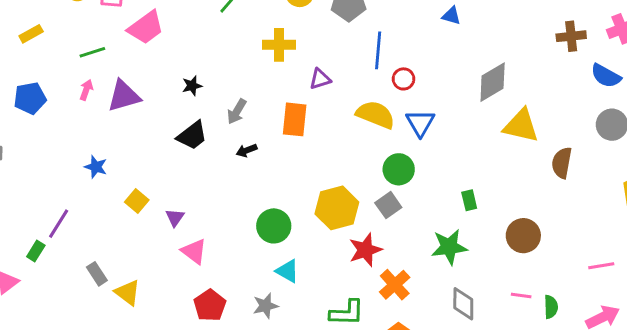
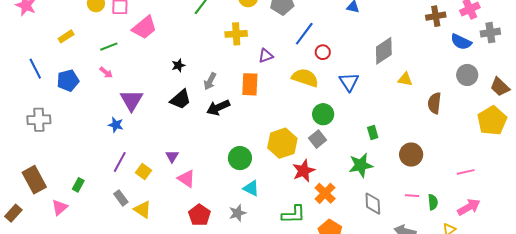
blue line: (378, 50) -> (304, 34), turned 35
pink arrow: (86, 90) -> (106, 73), turned 112
purple triangle: (124, 96) -> (131, 100), moved, turned -40
blue triangle: (420, 123) -> (349, 82), moved
yellow triangle: (521, 126) -> (405, 79), size x0.6
black arrow: (247, 150) -> (218, 107), size x1.6
yellow square: (137, 201) -> (144, 172), moved
purple line: (59, 224) -> (120, 162), moved

